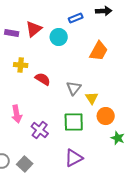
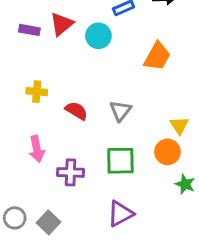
yellow cross: (21, 65) -> (37, 92), moved
red semicircle: (43, 79) -> (76, 111), moved
yellow triangle: (92, 98) -> (179, 125), moved
purple cross: (40, 130) -> (71, 172), turned -36

